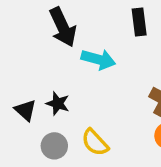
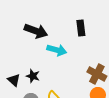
black arrow: (63, 27) -> (36, 31), turned -45

